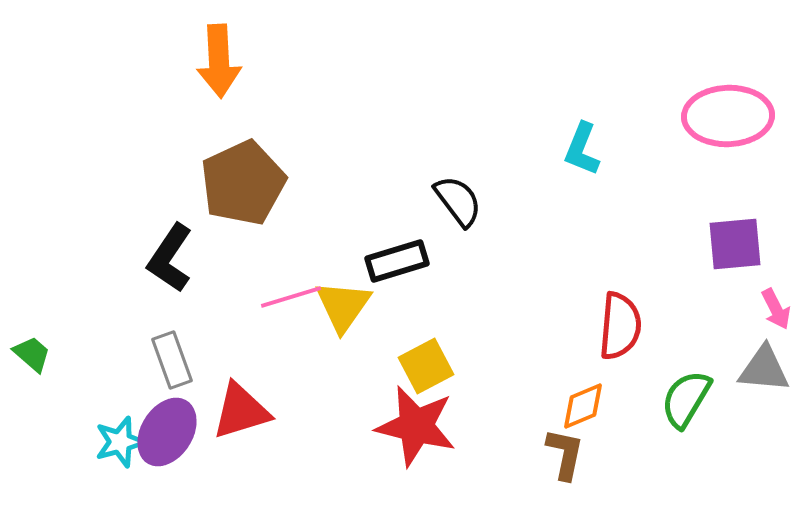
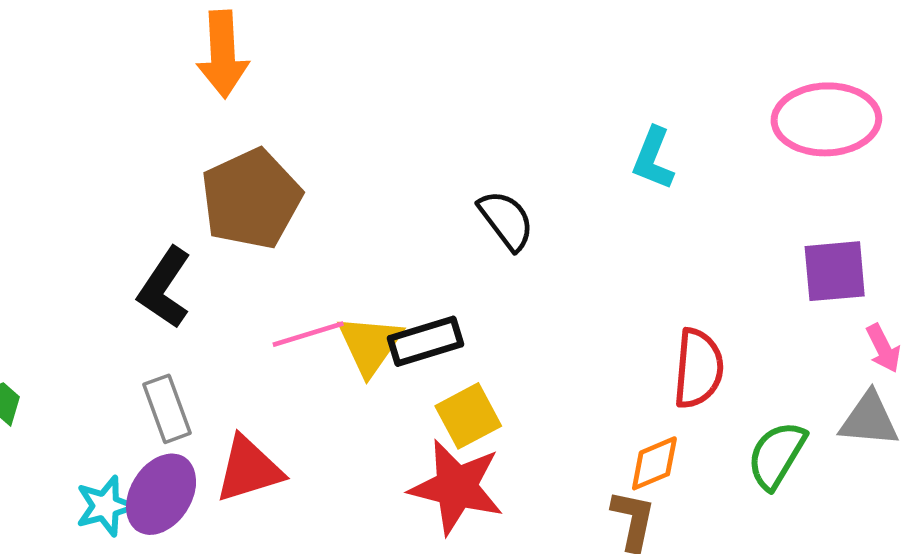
black rectangle: (397, 261) -> (426, 341), moved

